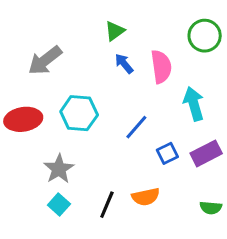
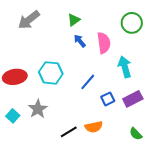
gray arrow: (45, 60) -> (29, 20), moved
cyan square: (59, 205) -> (13, 116), moved
black line: (107, 205) -> (69, 132), turned 36
green semicircle: (211, 208) -> (136, 134), turned 40

